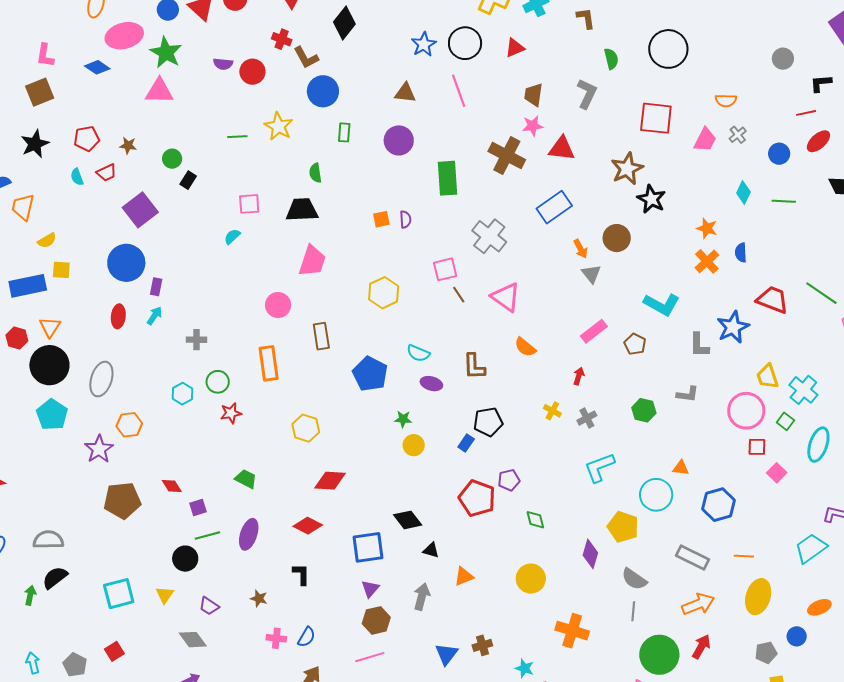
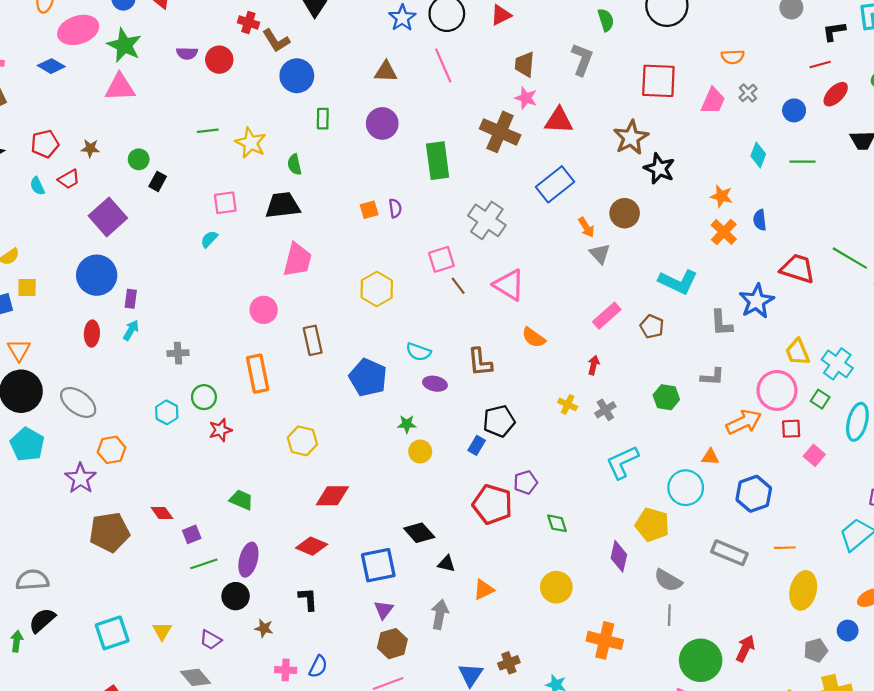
yellow star: (279, 126) -> (251, 143), moved
pink star: (533, 126) -> (526, 98), turned 30
gray ellipse: (101, 379) -> (78, 402), turned -68
black circle: (185, 559) -> (236, 596), moved
orange arrow: (698, 604) -> (744, 422), moved

